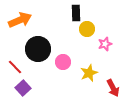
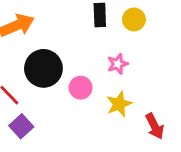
yellow circle: (87, 29) -> (134, 19), moved
pink star: (105, 44) -> (118, 64), moved

